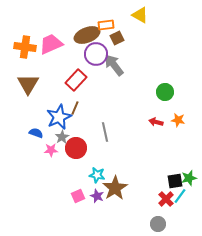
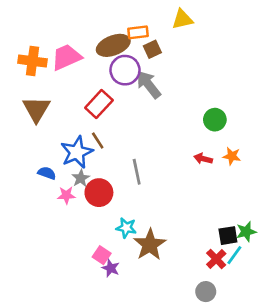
yellow triangle: (140, 15) -> (182, 19), turned -42
brown line: (75, 108) -> (98, 140), turned -56
pink square: (78, 196) -> (102, 255), turned -32
purple star: (97, 196) -> (111, 268), moved

